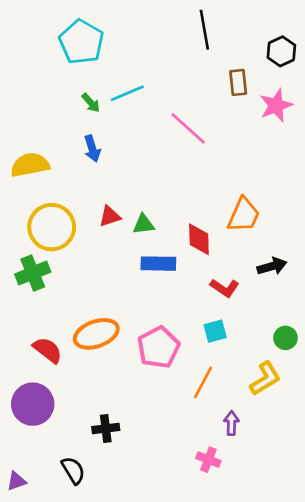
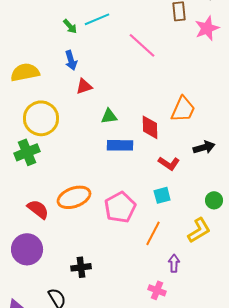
red triangle: (110, 216) -> (84, 86), moved

